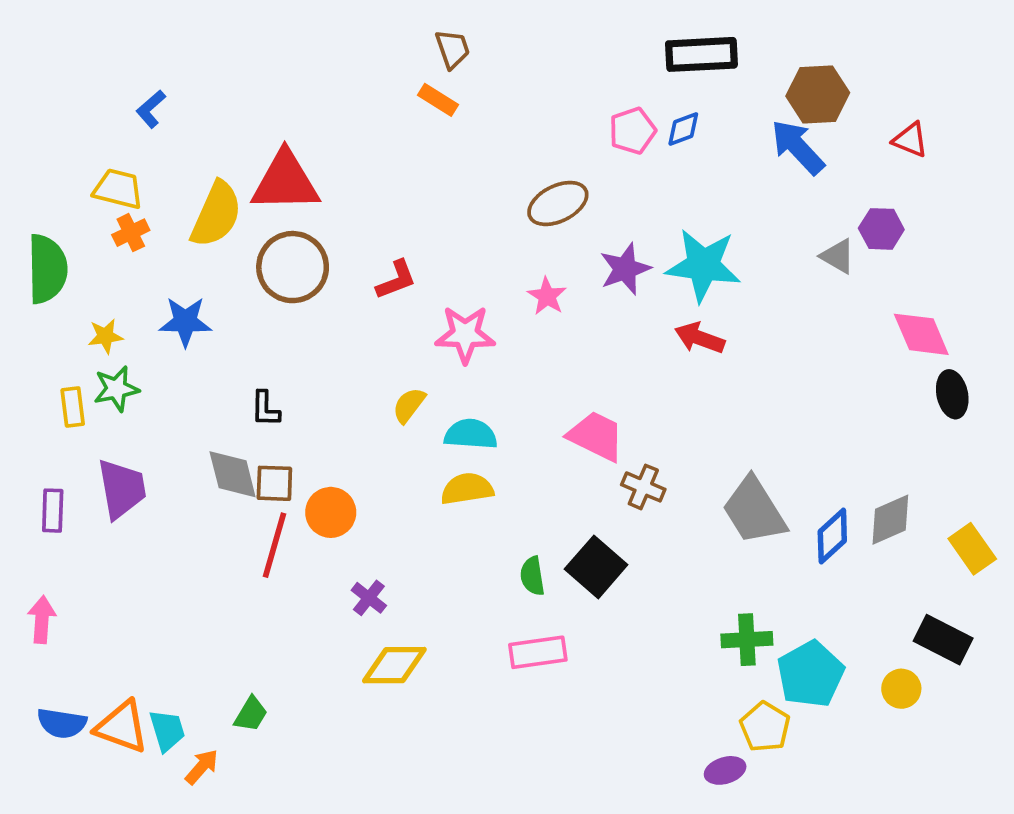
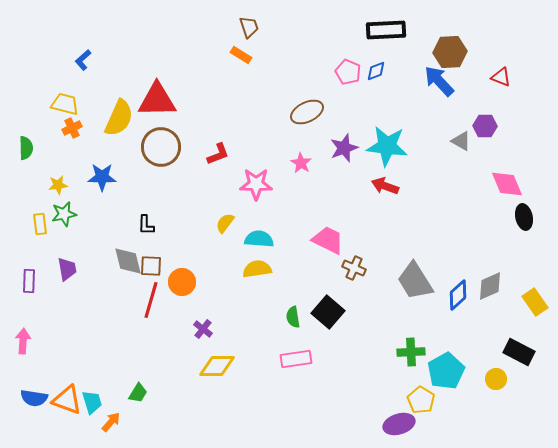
pink pentagon: (632, 131) -> (348, 72), turned -30
green semicircle: (47, 269) -> (26, 148), size x0.6
purple trapezoid: (122, 489) -> (67, 269), size x0.7
purple ellipse: (725, 770) -> (399, 424), size x1.4

